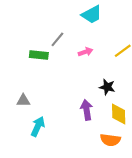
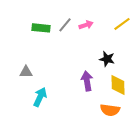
gray line: (57, 39) -> (65, 25), moved

